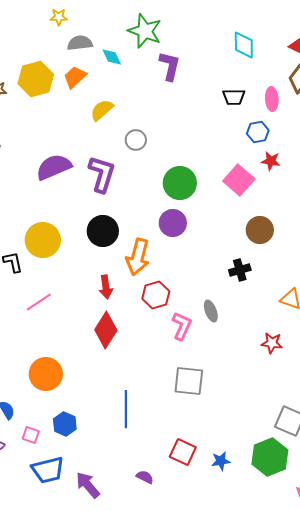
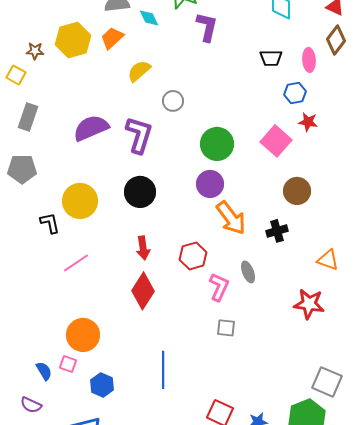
orange arrow: (138, 257) -> (231, 218), moved, turned -51
red star: (272, 343) -> (309, 304), size x1.4
gray square: (189, 381) -> (226, 328), moved, size x0.6
pink square: (31, 435) -> (68, 364), moved

